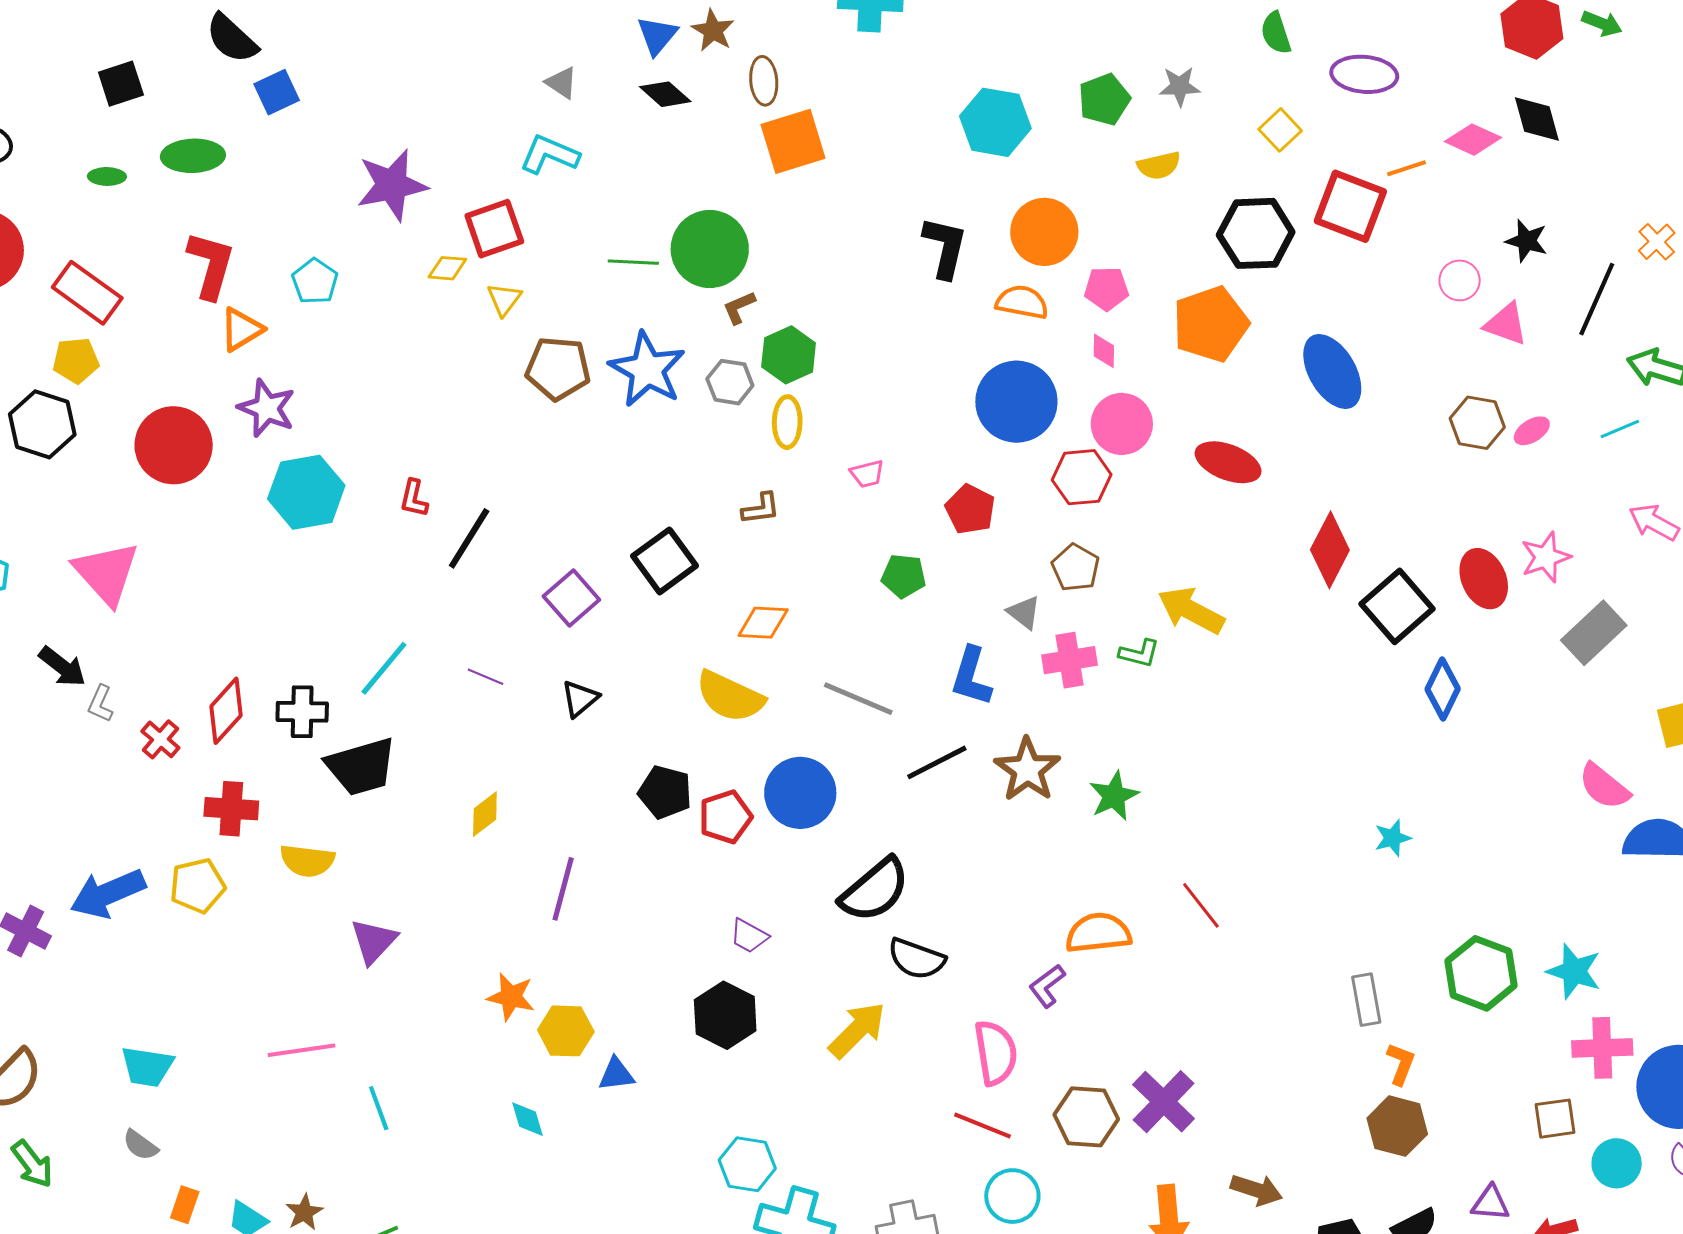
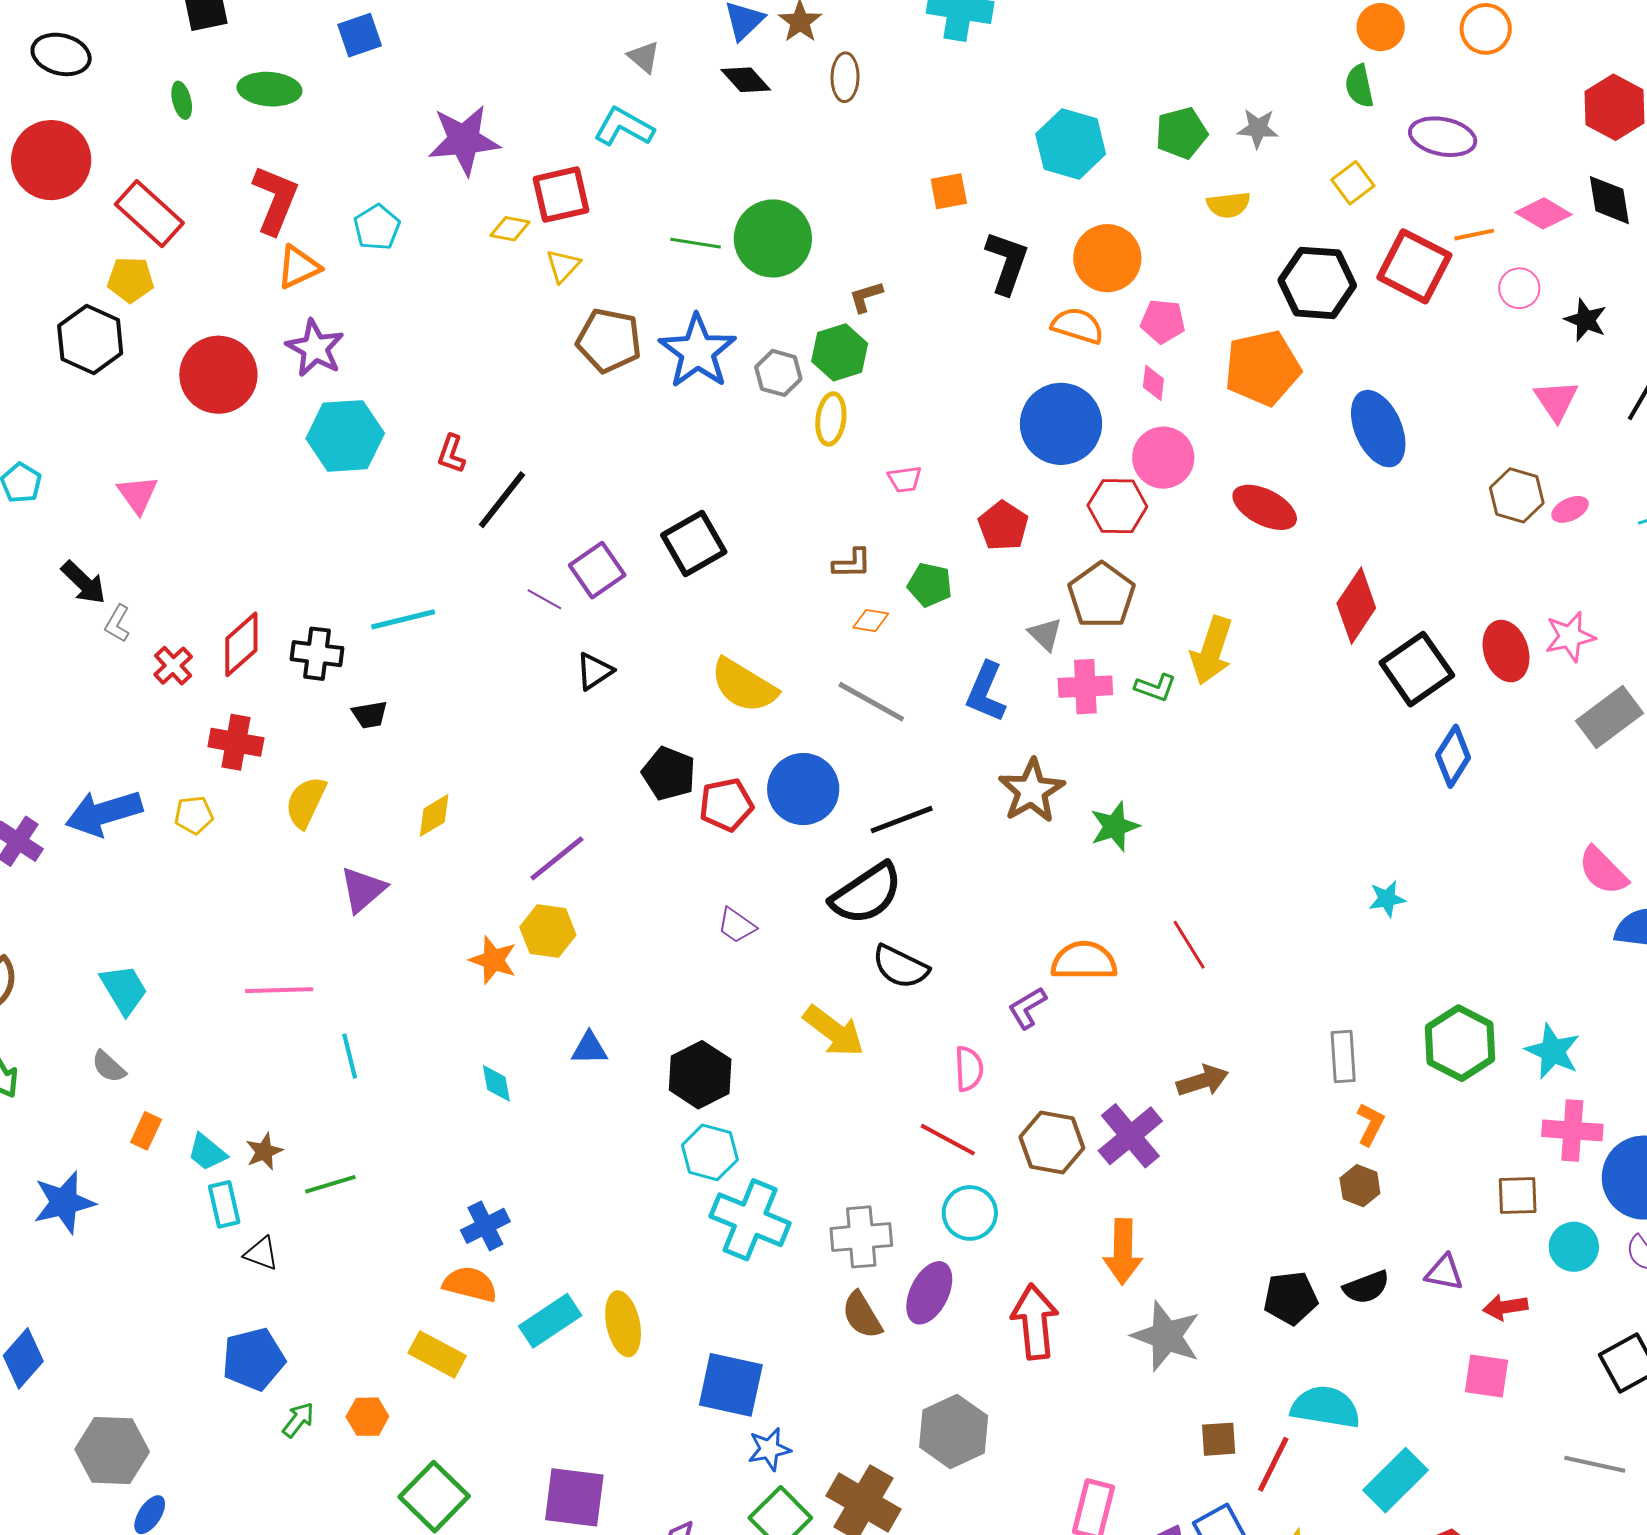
orange square: (793, 141) -> (949, 191), moved, size x0.6
green ellipse: (107, 176) -> (182, 100), turned 69
pink circle: (1460, 280) -> (1519, 288), moved
brown L-shape: (739, 307) -> (866, 297), moved
pink triangle: (1506, 324) -> (1556, 400), turned 30
brown L-shape: (761, 509) -> (852, 563), moved
brown pentagon: (1076, 568) -> (1101, 595), size x1.4
pink triangle: (106, 573) -> (138, 494), size x0.6
yellow arrow: (1191, 610) -> (1212, 651), turned -106
orange diamond: (763, 623) -> (871, 621), moved, size x0.7
cyan line: (384, 668) -> (403, 619), turned 30
purple line: (486, 677) -> (544, 599), moved
black line: (937, 762) -> (902, 820), moved
black trapezoid: (361, 767) -> (370, 715), size x0.5
yellow diamond: (485, 814) -> (434, 815), moved
yellow semicircle: (307, 861) -> (306, 802), turned 102
yellow pentagon: (197, 886) -> (194, 815), size x0.7
purple line: (563, 889) -> (557, 858), turned 30
black hexagon: (725, 1015) -> (700, 1075), moved
yellow arrow: (857, 1030) -> (834, 1031), turned 76
yellow hexagon: (566, 1031) -> (548, 931), moved
pink semicircle: (996, 1053) -> (969, 1069), size x0.7
cyan trapezoid: (147, 1067) -> (124, 989), turned -136
brown hexagon: (1397, 1126) -> (1360, 1186), size x0.7
brown arrow: (1256, 1190) -> (1203, 1081), moved, turned -42

